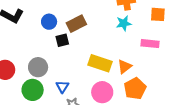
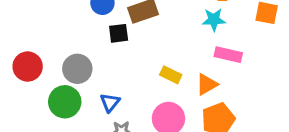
pink rectangle: (150, 44) -> (228, 55), moved
yellow rectangle: (100, 63) -> (171, 75), size x0.6

